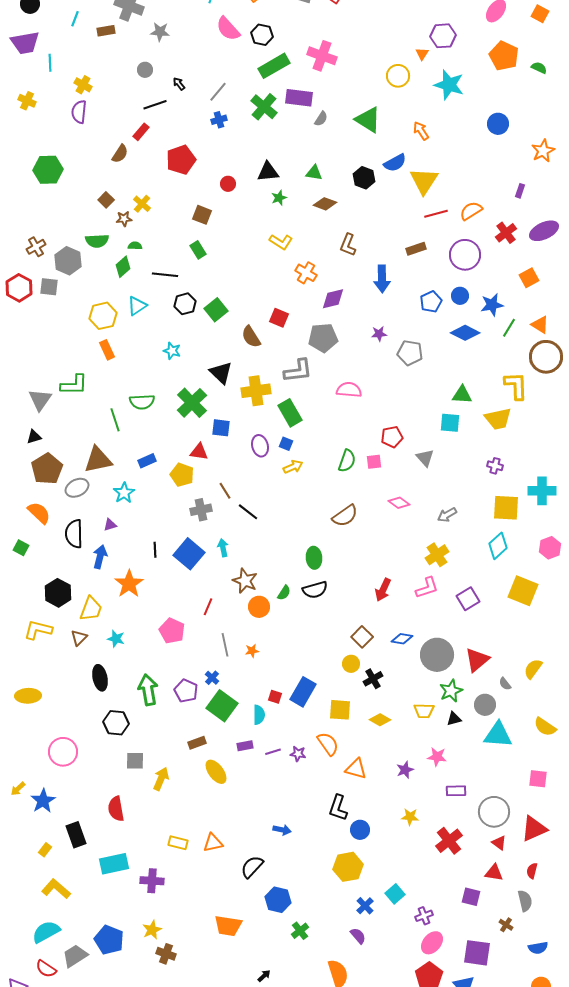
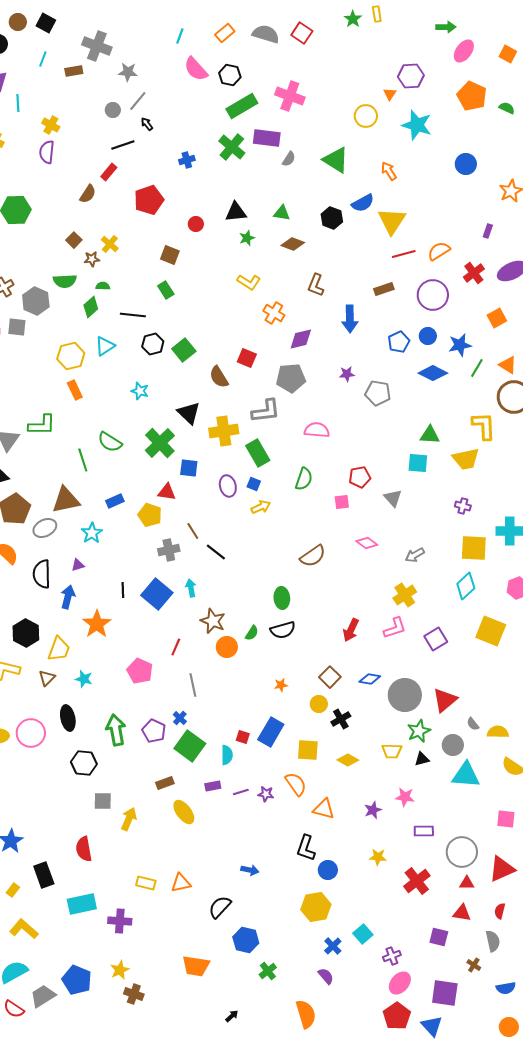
gray line: (218, 92) -> (138, 101), moved
green semicircle: (142, 402) -> (110, 442), turned 35
green semicircle: (347, 461) -> (304, 479), moved
orange star: (252, 651) -> (281, 685), moved
yellow semicircle: (533, 669) -> (498, 732), moved, turned 55
pink circle: (63, 752) -> (31, 733), moved
red triangle: (499, 843) -> (467, 883), turned -35

